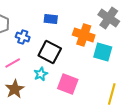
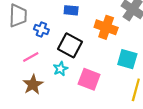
cyan square: (103, 52) -> (127, 59), moved

